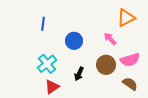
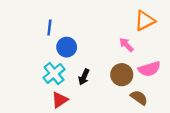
blue circle: (74, 41) -> (67, 47), moved
black arrow: (79, 74) -> (84, 77), moved
brown semicircle: (130, 84) -> (139, 98), moved

